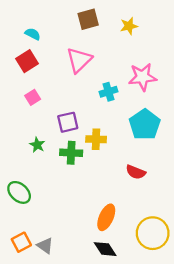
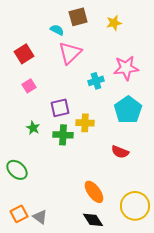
cyan semicircle: (33, 34) -> (57, 30), moved
orange ellipse: (106, 217) -> (94, 192), turned -60

